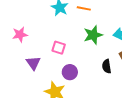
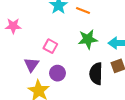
purple triangle: (33, 63) -> (31, 65), moved
black semicircle: (107, 66) -> (96, 74), size x1.5

